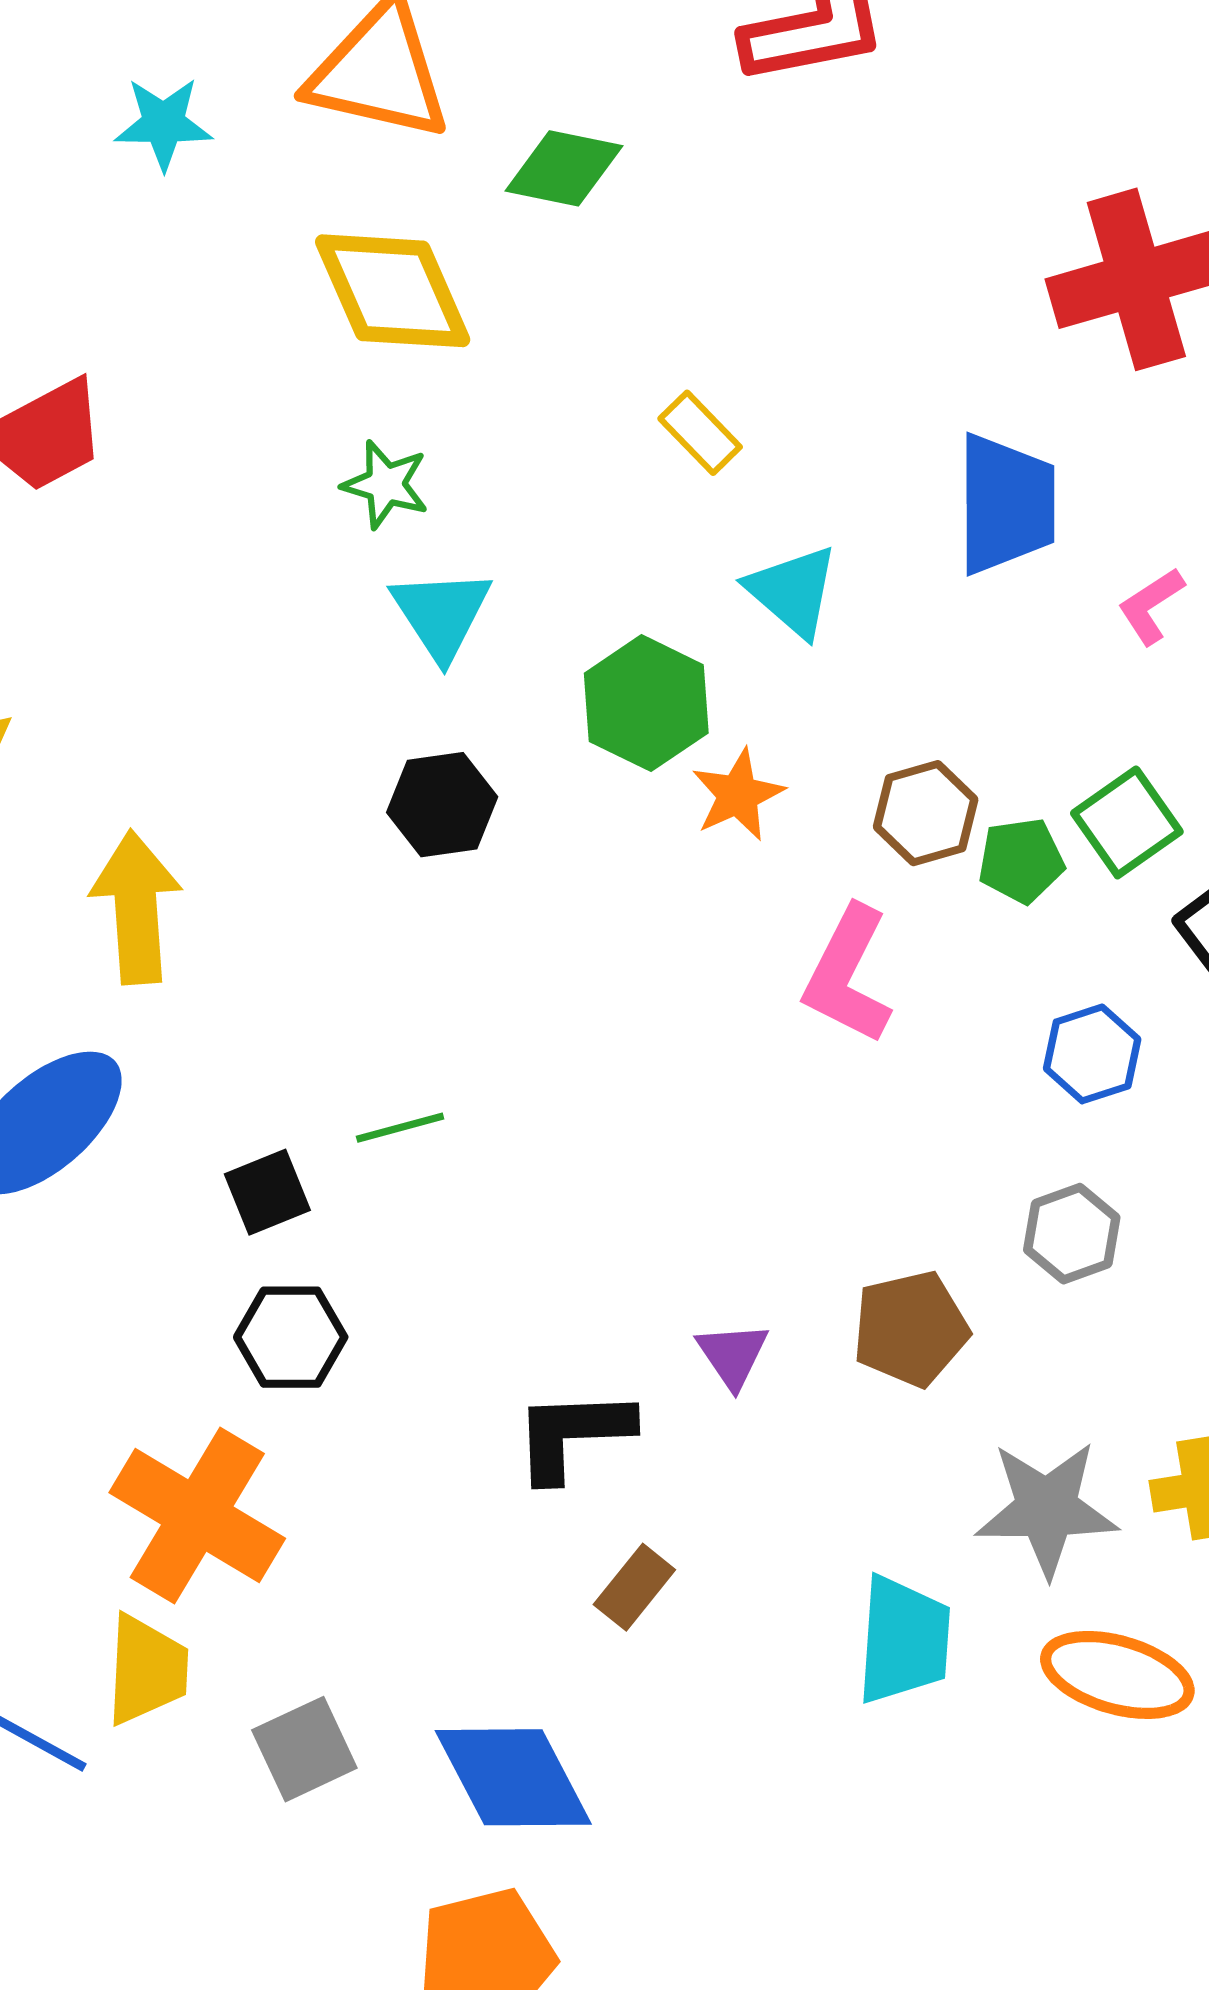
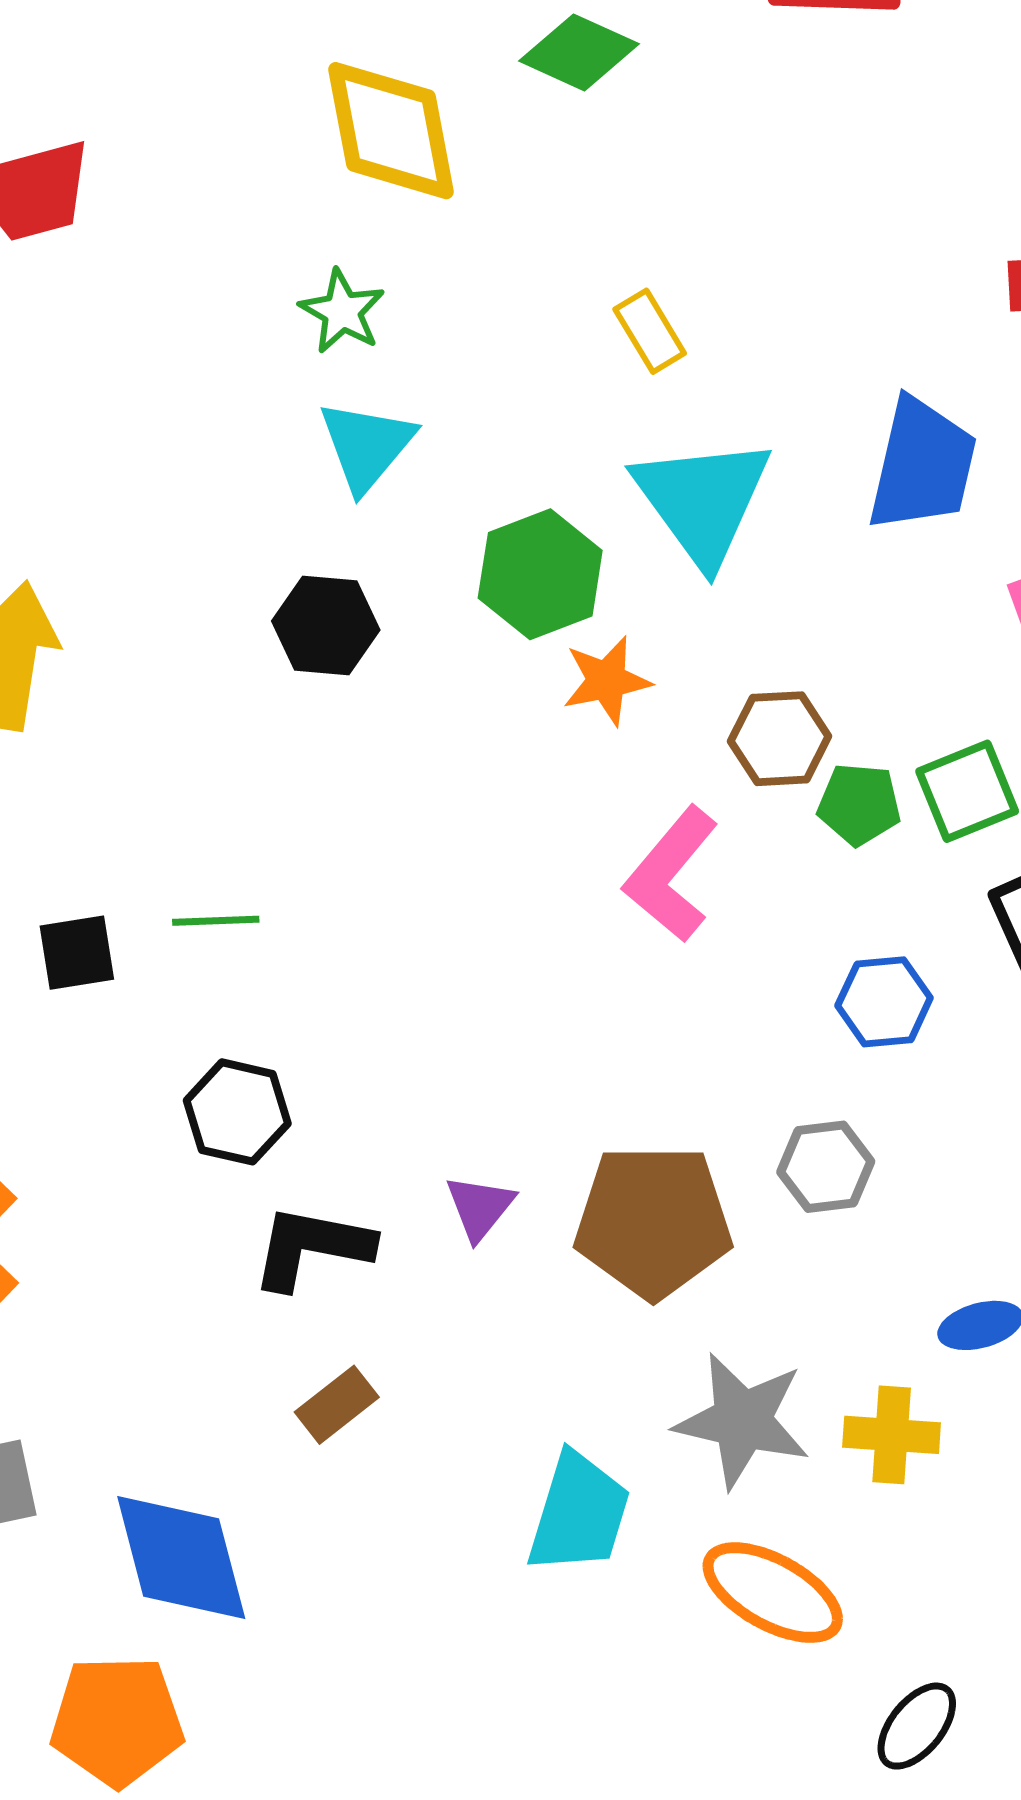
cyan triangle: (793, 591) -> (703, 501), size x1.5
brown pentagon: (911, 1329) -> (653, 1221), size x1.4
black hexagon: (291, 1337) -> (237, 1112), moved

